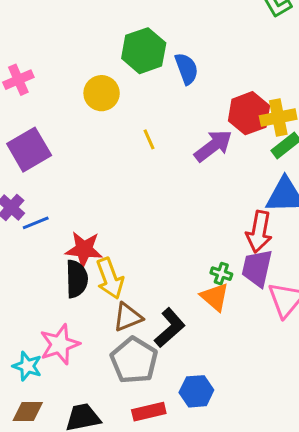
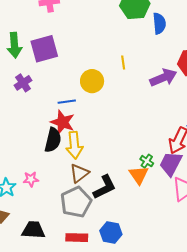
yellow circle: (102, 93) -> (92, 81), moved
blue line: (36, 223) -> (67, 102), moved
brown triangle: (128, 317) -> (79, 173), turned -30
pink star: (60, 344) -> (31, 179), size x0.6

